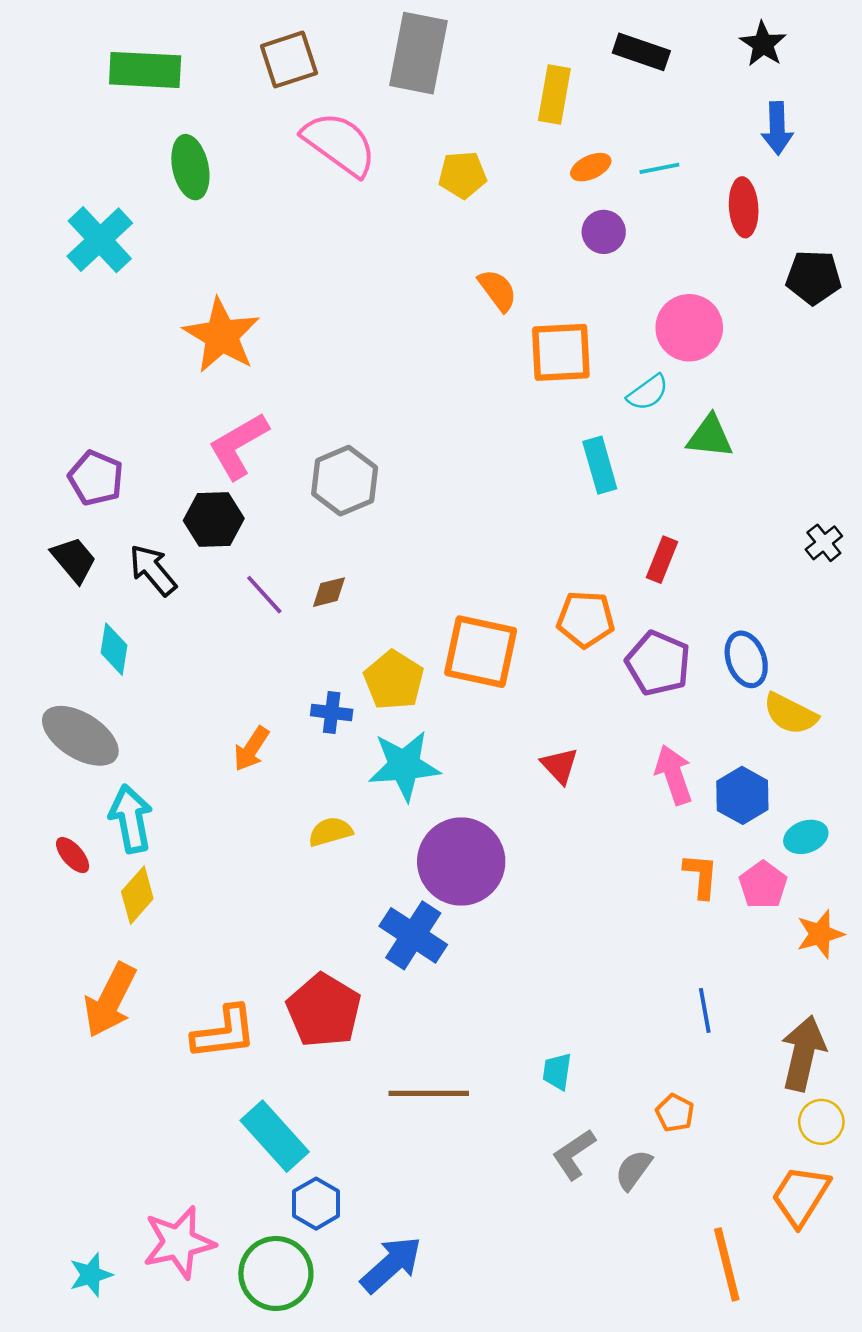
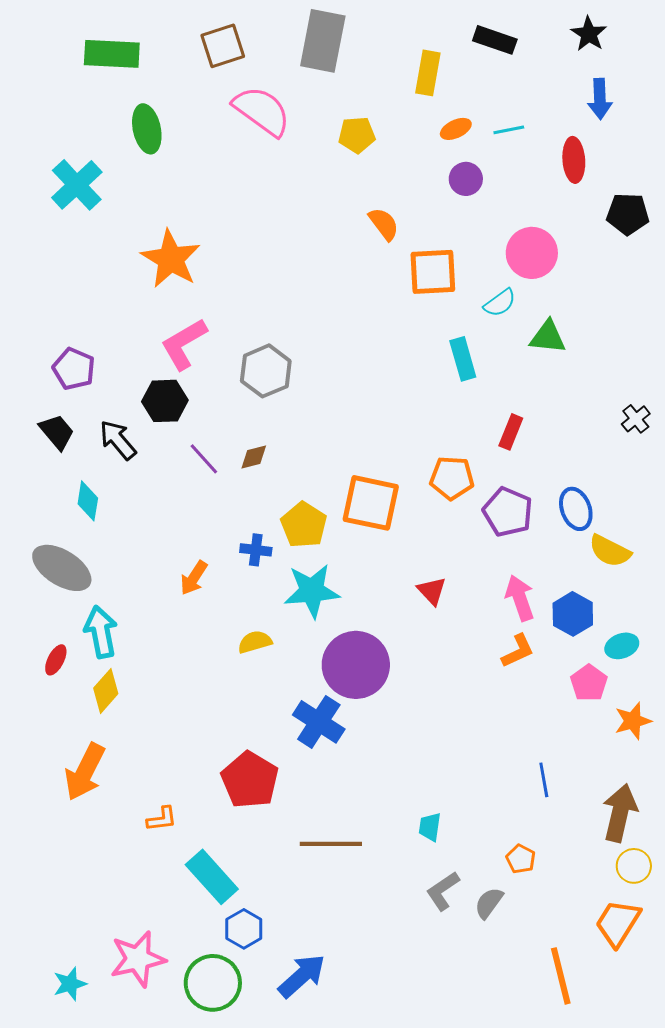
red ellipse: (73, 855) -> (56, 660), turned 68
orange L-shape: (701, 876) -> (518, 651), moved, turned 60
orange L-shape: (224, 1033) -> (162, 819), moved, size x0.6

